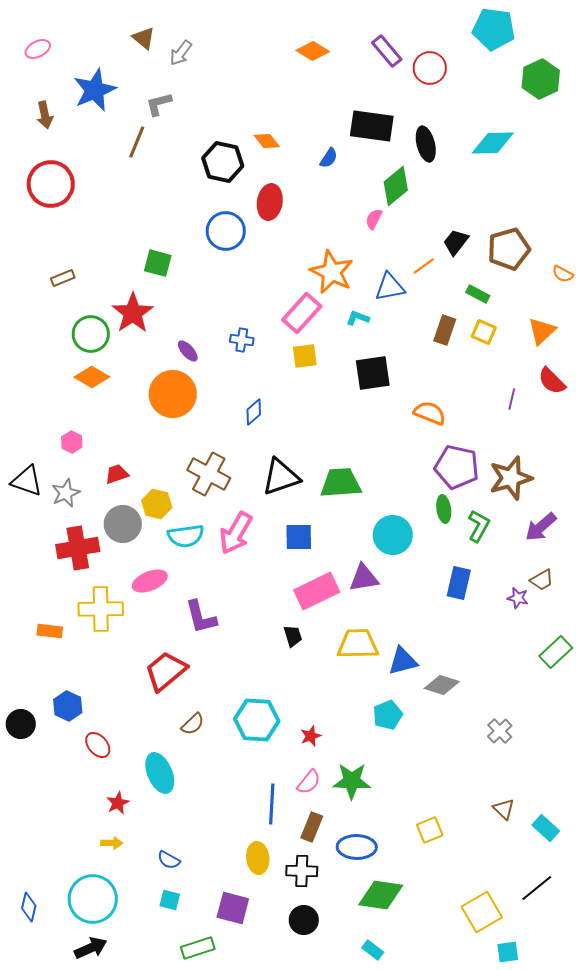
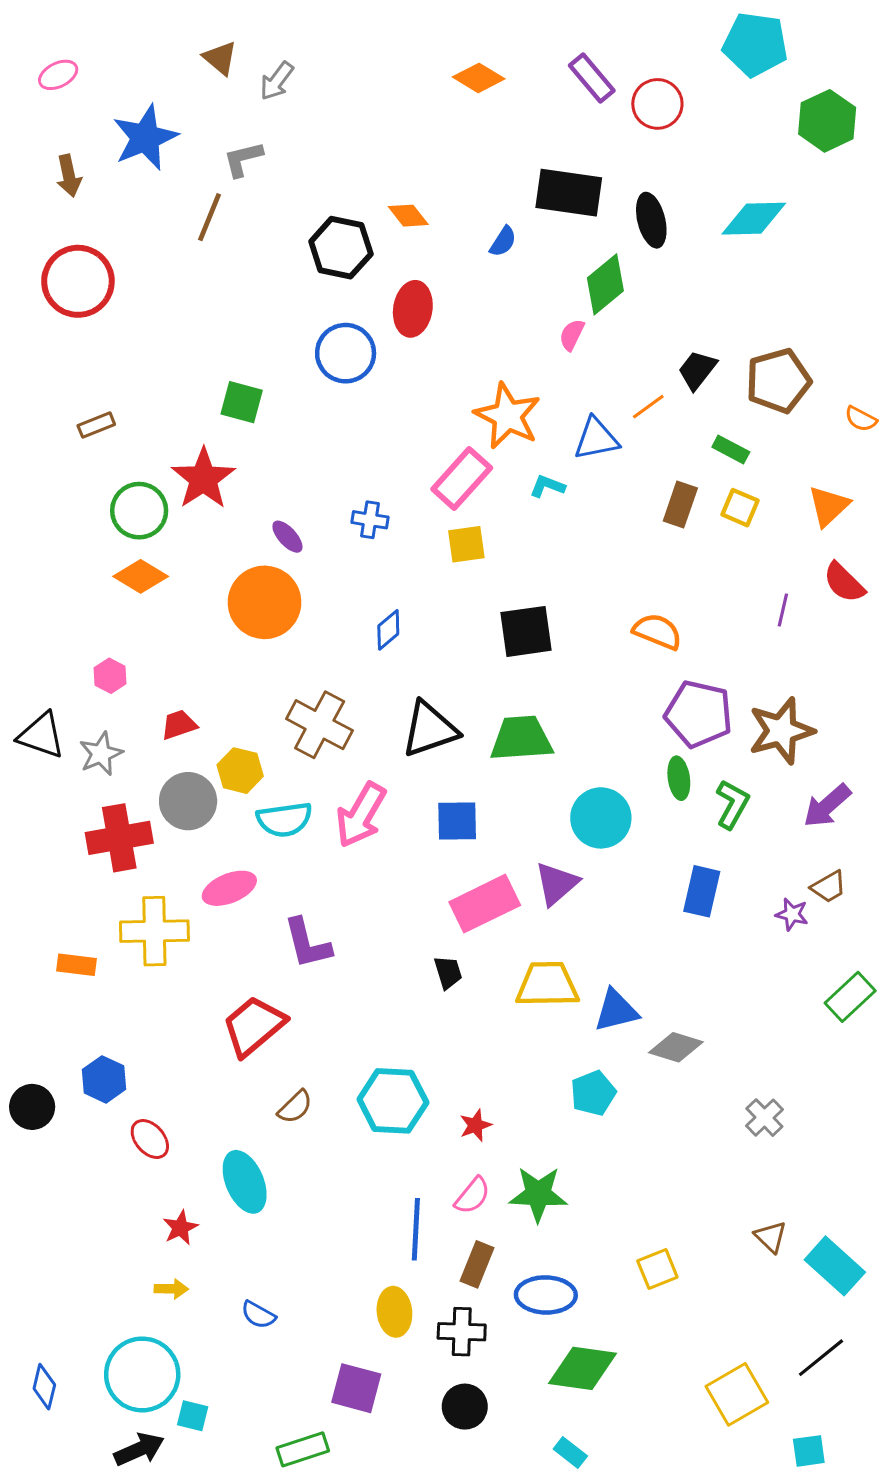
black square: (373, 373) -> (526, 631), moved
purple triangle: (364, 578) -> (557, 884), turned -32
cyan rectangle: (546, 828) -> (835, 1266), size x1.4
cyan square: (170, 900) -> (193, 1416), moved
cyan square: (508, 952) -> (809, 1451), moved

